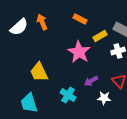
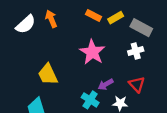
yellow rectangle: (100, 36) -> (116, 18), moved
cyan cross: (68, 95) -> (90, 100), moved

